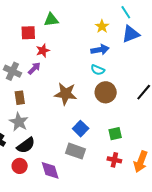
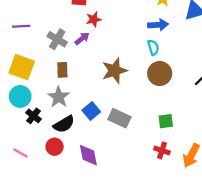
cyan semicircle: (98, 70) -> (153, 47), turned -136
brown star: (66, 94) -> (114, 71), turned -30
blue square: (81, 129) -> (91, 111), moved
gray rectangle: (76, 151) -> (119, 118), moved

